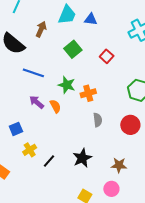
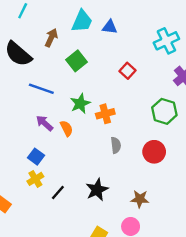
green square: (73, 49) -> (76, 61), moved
green star: (67, 85) -> (80, 104), turned 30
blue square: (16, 129) -> (36, 157), moved, turned -32

